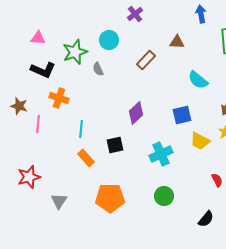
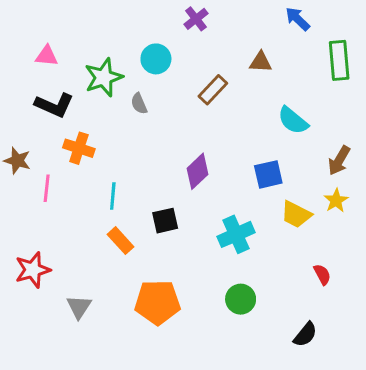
blue arrow: (201, 14) -> (298, 19), turned -36

